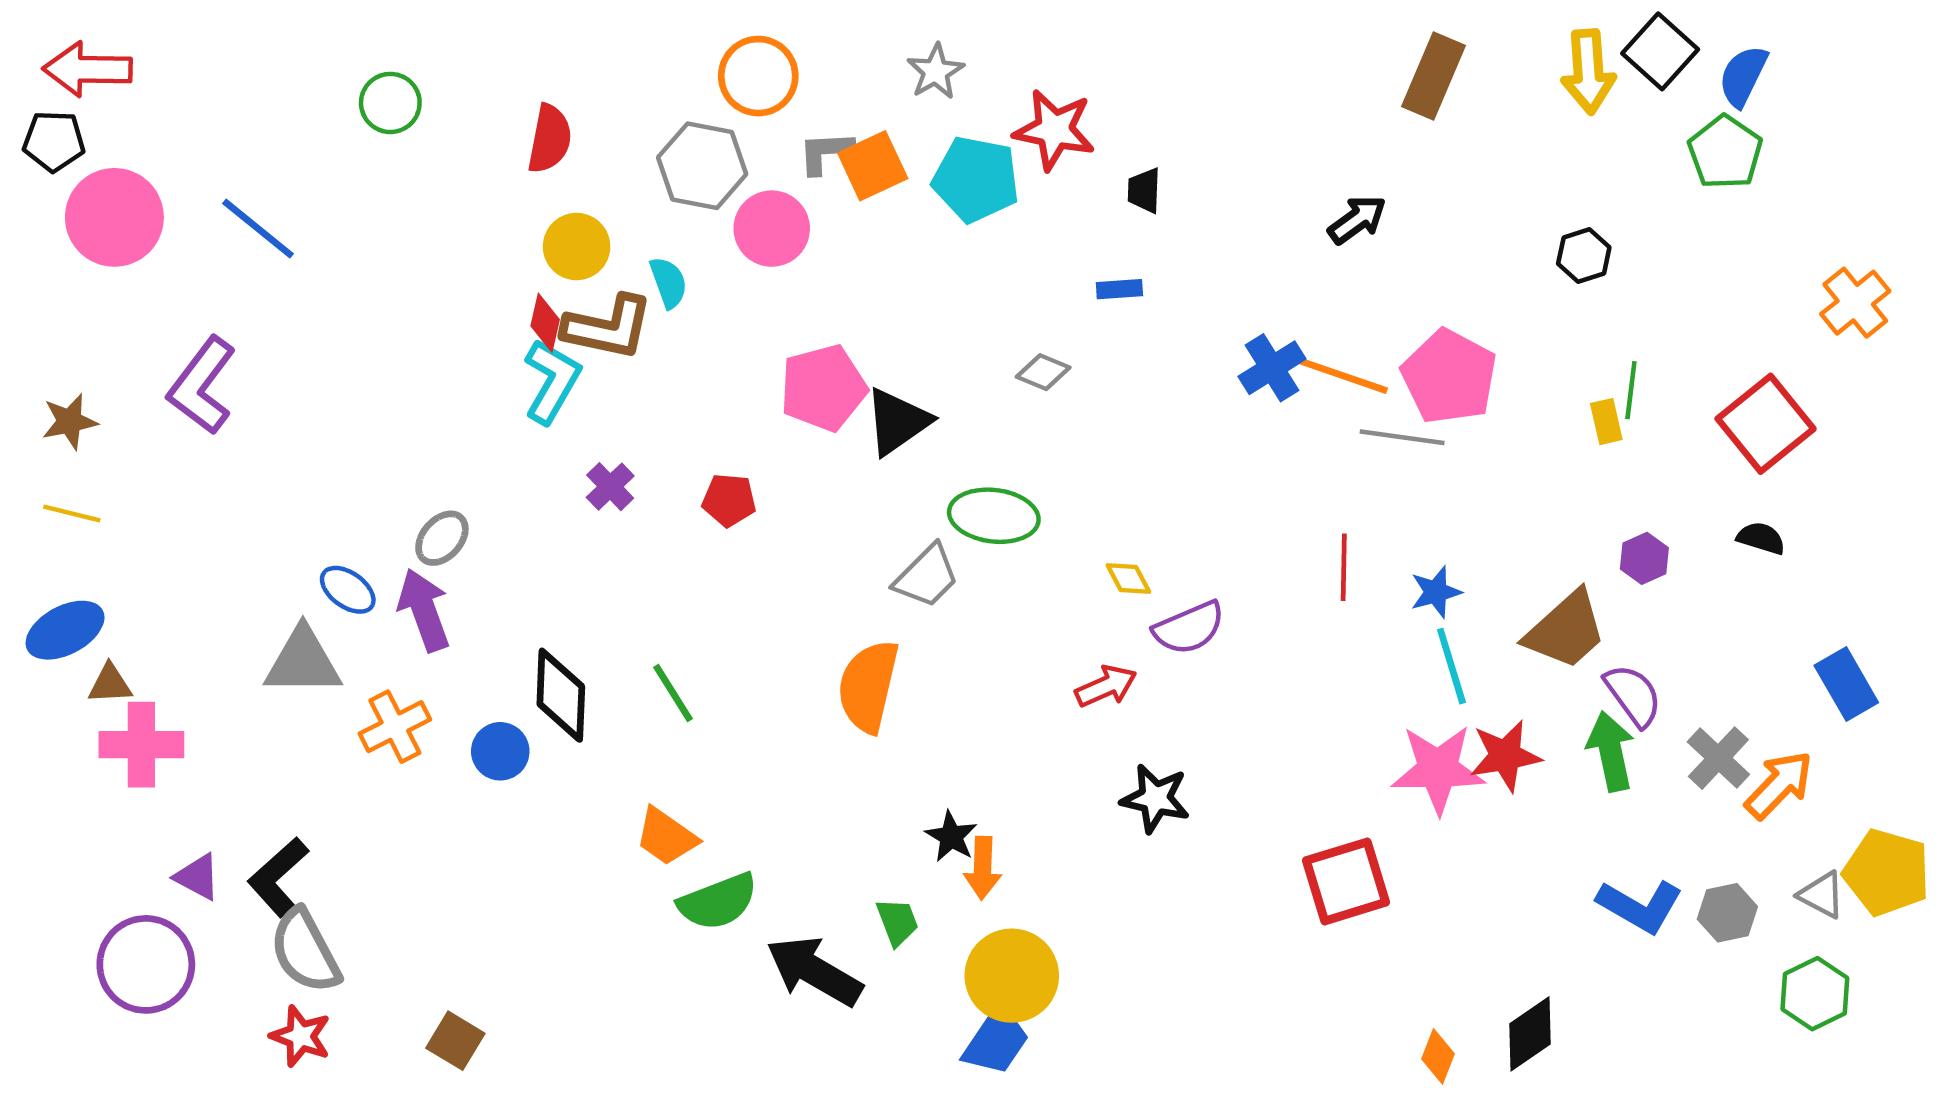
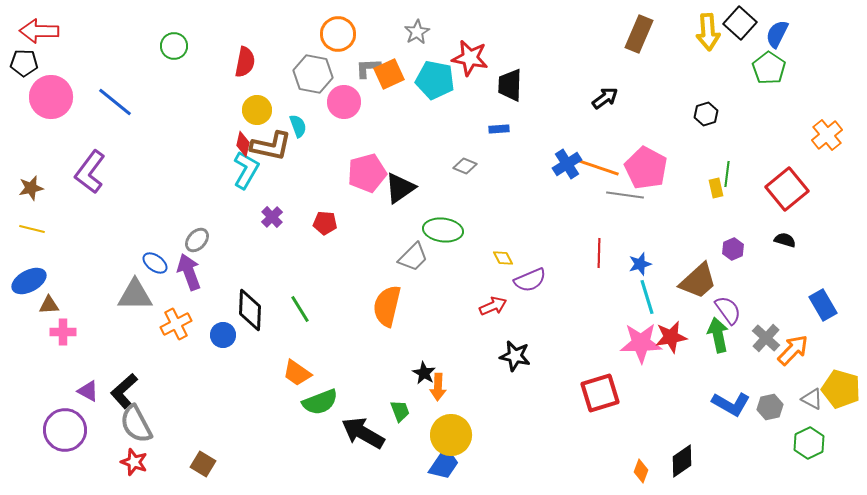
black trapezoid: (1144, 190) -> (510, 85), size x1.6
pink cross: (141, 745) -> (63, 332), size x0.7

